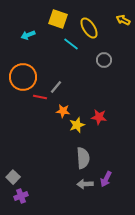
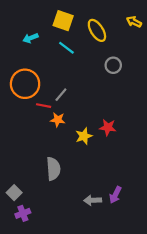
cyan line: (71, 44) -> (66, 48), moved
orange star: (63, 111) -> (58, 120), moved
gray semicircle: (83, 158) -> (53, 169), moved

